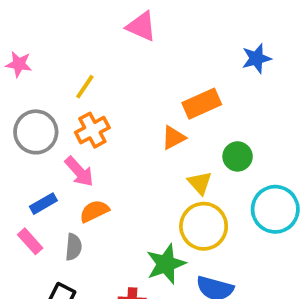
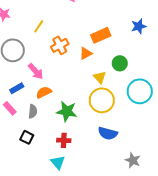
blue star: (256, 58) -> (139, 26), moved
orange cross: (92, 130) -> (60, 45), moved
green star: (166, 264) -> (67, 111), moved, turned 30

